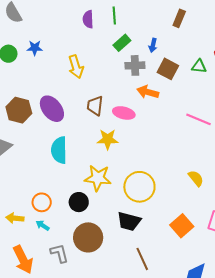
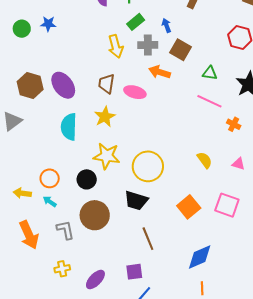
blue arrow: (153, 45) -> (166, 25), turned 144
green triangle: (199, 66) -> (210, 73), moved
yellow arrow: (76, 67) -> (116, 46), moved
yellow star: (108, 139) -> (105, 117), moved, turned -30

